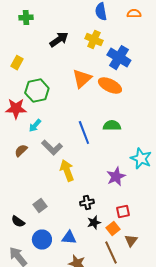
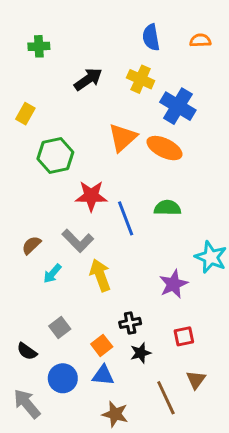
red star: (16, 109) -> (91, 196), moved
cyan arrow: (35, 126) -> (52, 274), moved
orange square: (113, 229) -> (102, 345), moved

